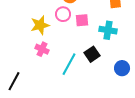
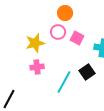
pink square: (82, 20) -> (77, 38), turned 32
pink cross: (42, 49) -> (37, 67), turned -32

